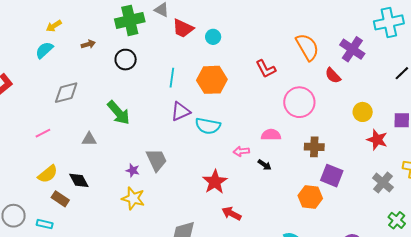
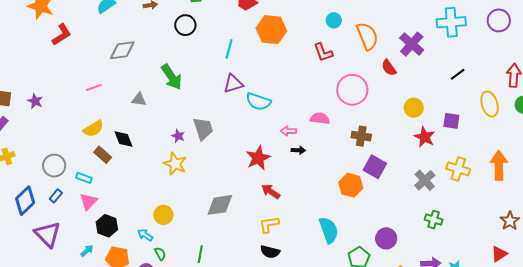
cyan circle: (213, 37) -> (334, 20), moved
orange hexagon: (212, 80) -> (271, 30), moved
black arrow: (265, 165) -> (298, 150), moved, turned -40
green cross: (397, 220) -> (434, 220), turned -30

